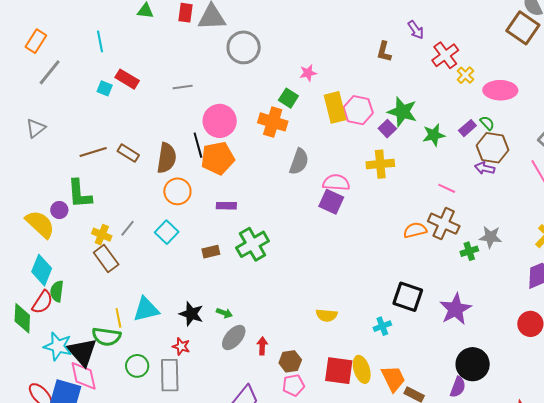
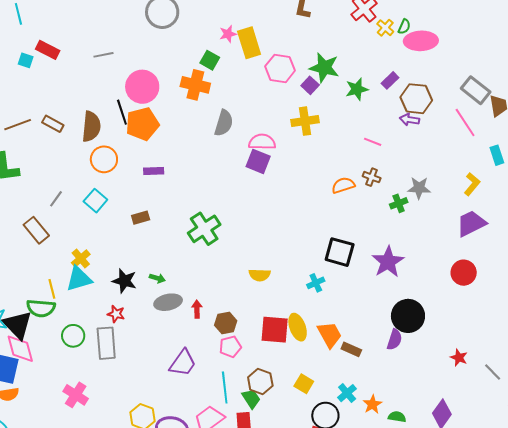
yellow rectangle: (335, 107) -> (249, 43), moved
green semicircle: (487, 123) -> (404, 27), moved, turned 70
brown cross: (444, 224) -> (372, 177), size x0.6
yellow cross: (102, 235) -> (81, 259), moved, turned 30
green cross: (253, 244) -> (204, 229), moved
gray ellipse: (234, 337) -> (168, 302), turned 40

